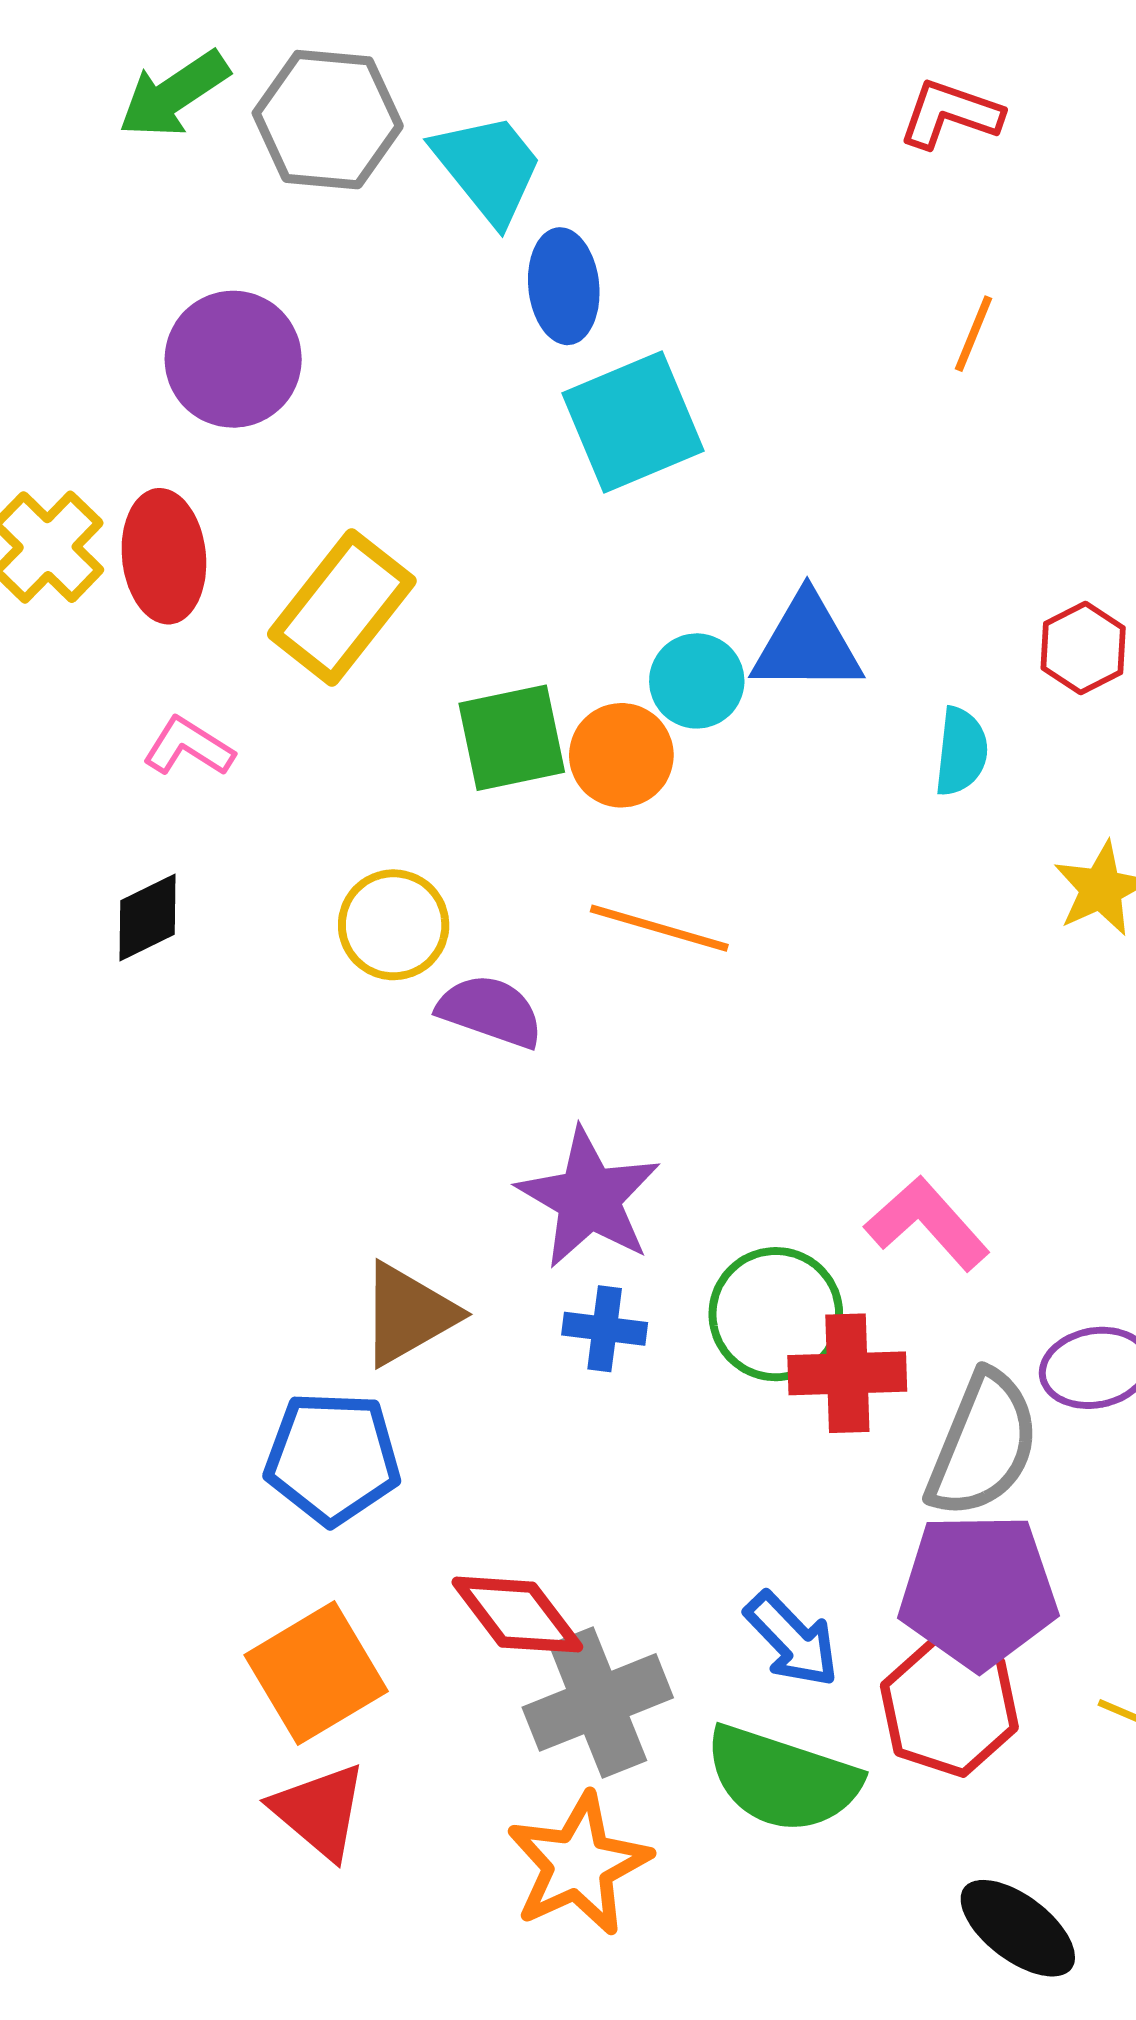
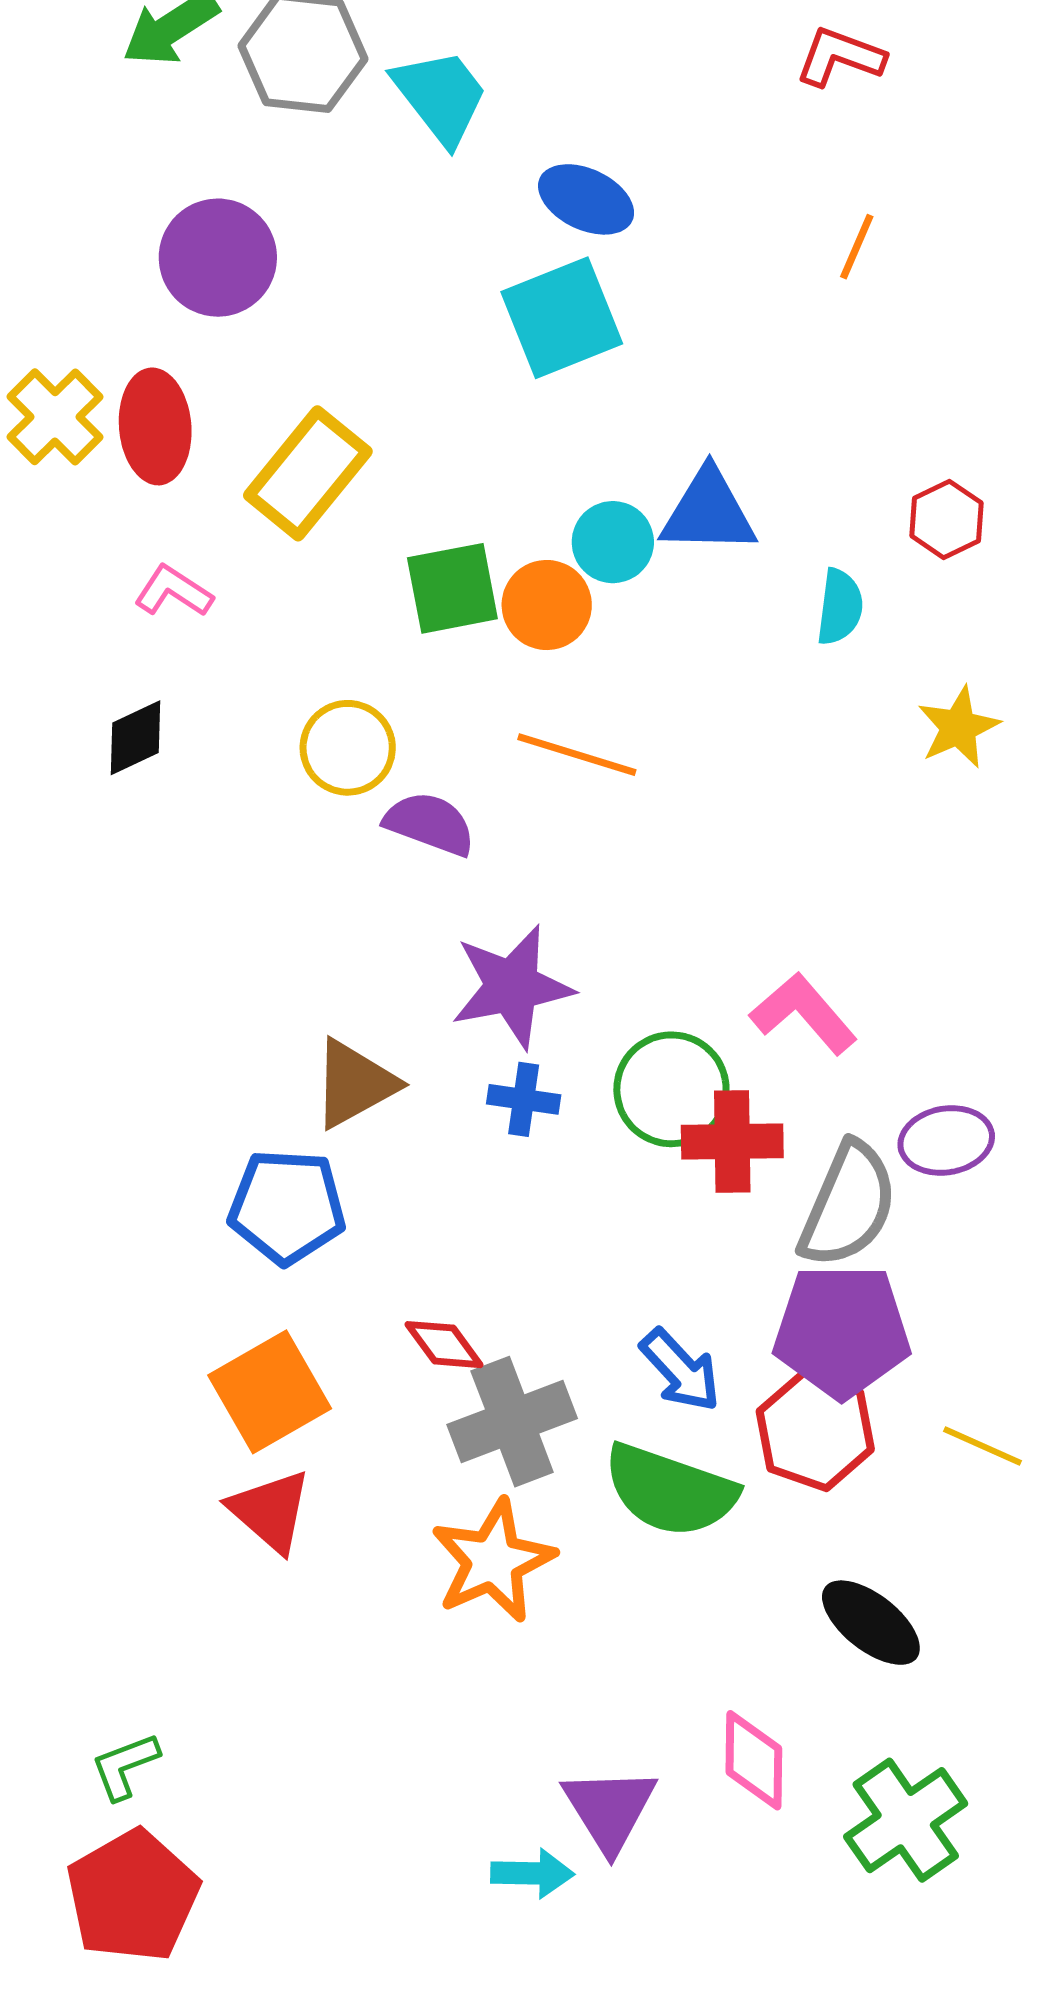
blue ellipse: (564, 286) -> (586, 199), moved, turned -60
purple star: (589, 1198) -> (512, 987), turned 30
red diamond: (517, 1615) -> (444, 1345), size x0.7

